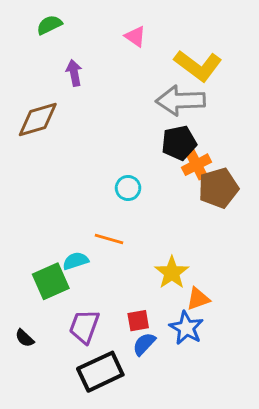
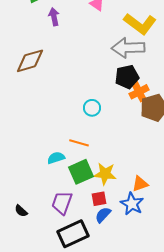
purple arrow: (74, 73) -> (54, 17), moved
yellow star: (172, 273) -> (105, 174), moved, turned -30
green square: (51, 281) -> (81, 172), moved

